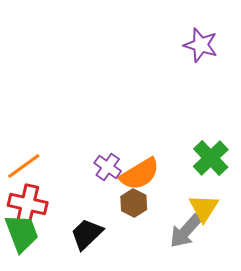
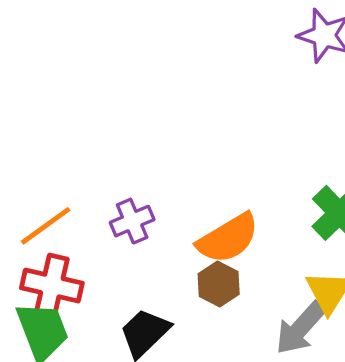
purple cross: (108, 167) -> (132, 221), moved, turned 32

